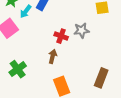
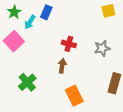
gray star: (81, 30) -> (102, 48), moved

